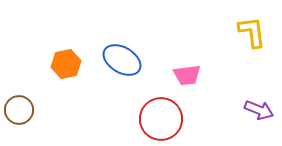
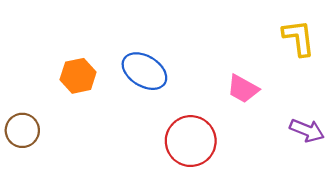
pink trapezoid: (187, 75) -> (243, 89), moved, turned 36

